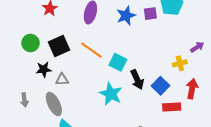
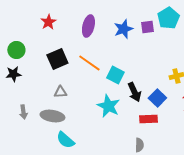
green circle: (30, 43) -> (16, 50), moved
black star: (44, 69) -> (13, 74), moved
gray ellipse: (54, 104) -> (52, 116), turned -55
red rectangle: (172, 107) -> (148, 119), moved

